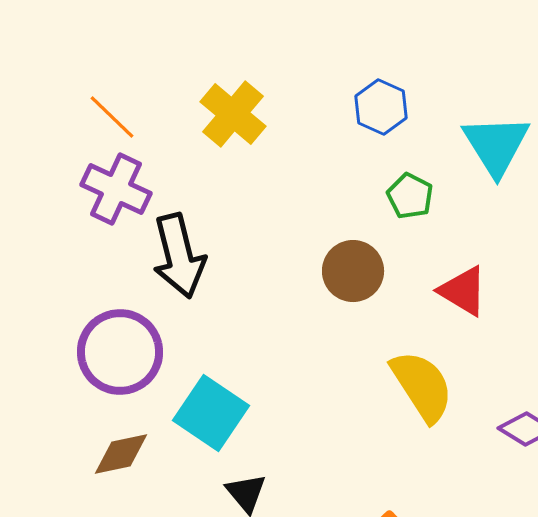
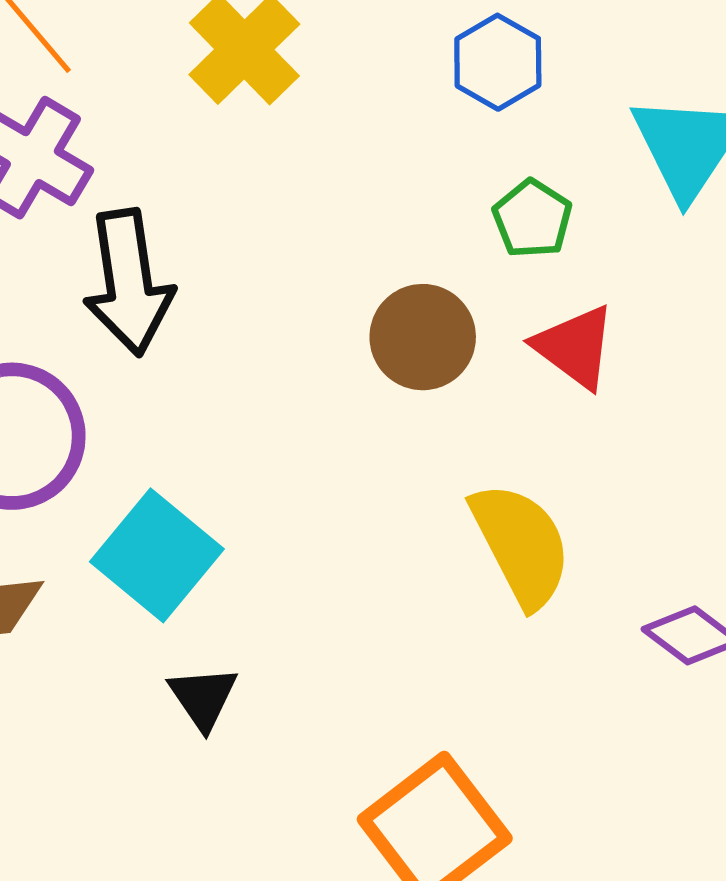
red triangle: (463, 291) -> (575, 347), moved

